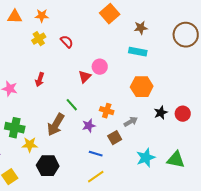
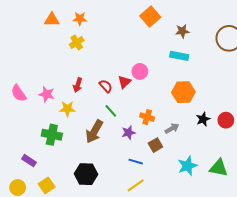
red semicircle: (67, 42) -> (106, 86), moved
yellow star: (30, 145) -> (67, 109), moved

